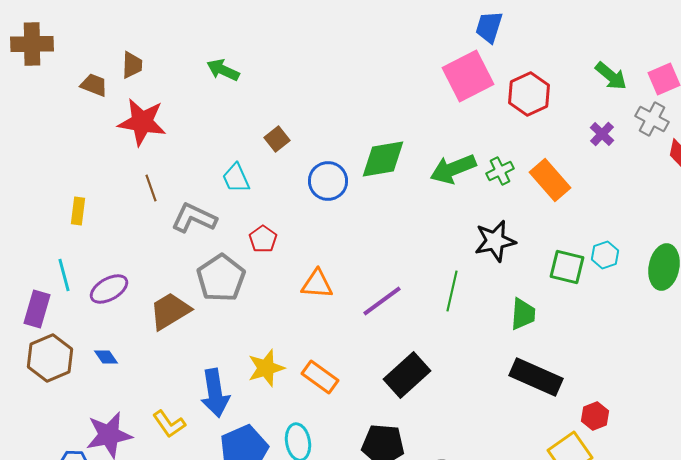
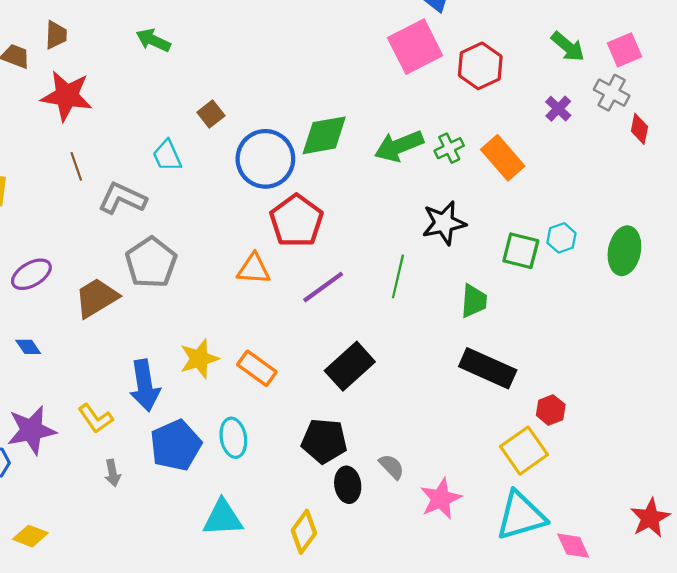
blue circle: (328, 181) -> (265, 159), size x1.4
red pentagon: (263, 239) -> (296, 221), moved, size x1.8

